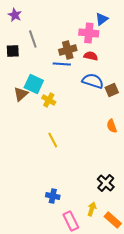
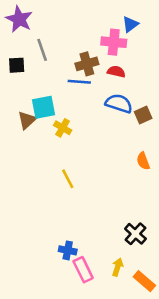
purple star: (15, 15) -> (19, 19), size x1.5
cyan square: (34, 84) -> (43, 107), turned -36
pink rectangle: (71, 221) -> (83, 270), moved

